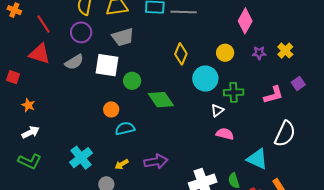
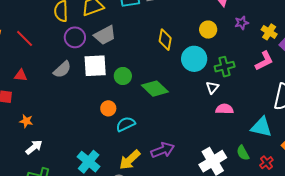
purple circle: (81, 32) -> (75, 37), moved
yellow cross: (285, 51) -> (269, 32), moved
red triangle: (40, 54) -> (21, 75), moved, size x0.6
yellow arrow: (122, 164) -> (130, 160), size x1.6

